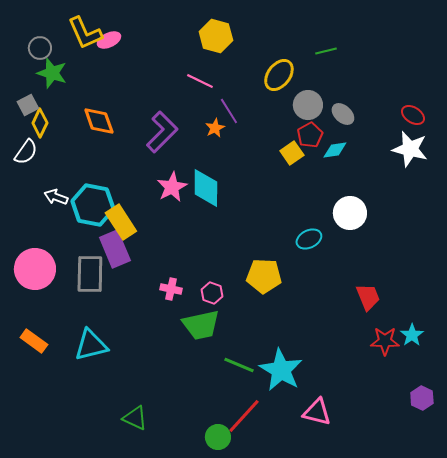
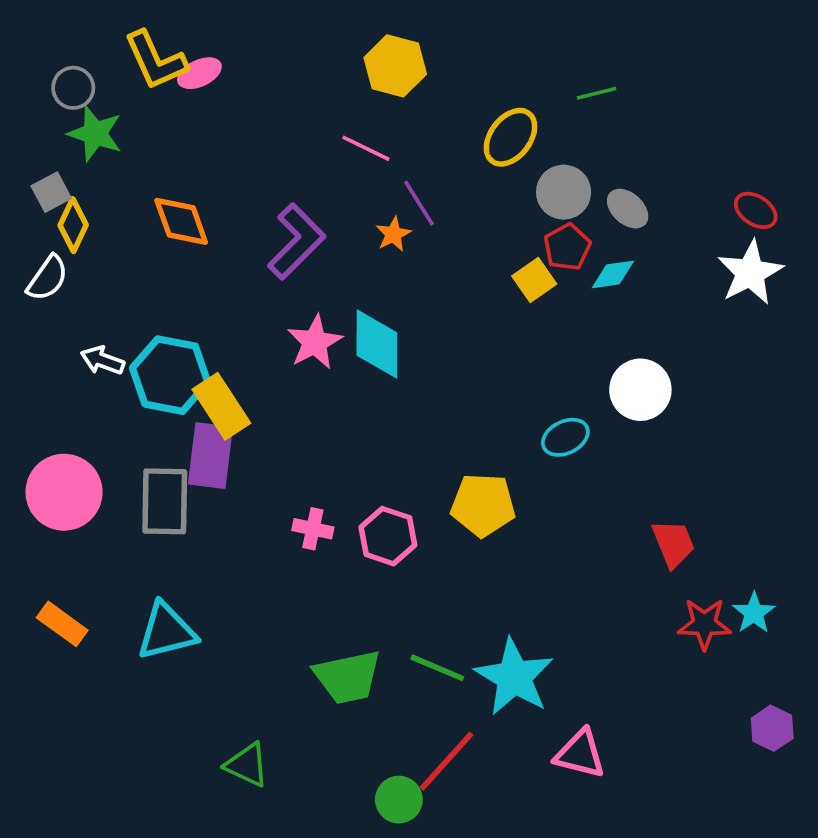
white star: (410, 149) -> (750, 273), turned 30
purple rectangle: (115, 249) -> (210, 456), turned 30
pink hexagon: (212, 293) -> (388, 536), size x1.4
green trapezoid: (201, 325) -> (348, 677), moved

